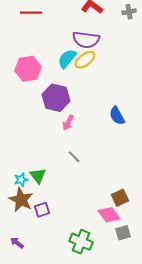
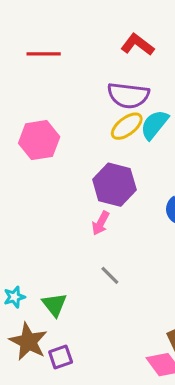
cyan semicircle: (67, 59) -> (154, 125), moved
purple hexagon: (56, 98) -> (114, 185), moved
cyan star: (21, 180) -> (14, 297), moved

